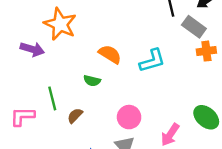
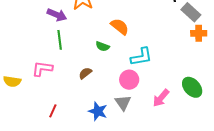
cyan L-shape: (152, 61) -> (141, 57), moved
green line: (52, 98) -> (60, 40), moved

